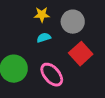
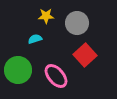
cyan semicircle: (44, 38) -> (35, 39), moved

